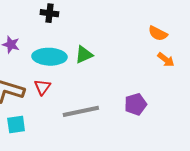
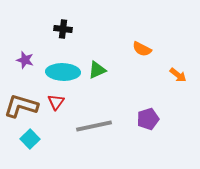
orange semicircle: (158, 33) -> (142, 49), moved
cyan square: (16, 125) -> (30, 139), turned -36

